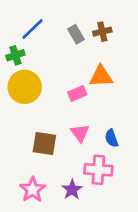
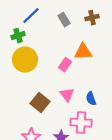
brown cross: (102, 32) -> (92, 18), moved
pink rectangle: (77, 93) -> (65, 65), turned -32
brown square: (44, 143) -> (40, 103), turned 30

